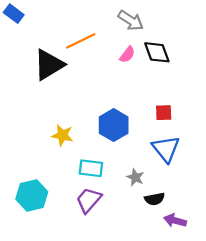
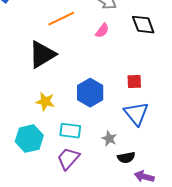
black diamond: (157, 52) -> (143, 25), moved
black triangle: (49, 65) -> (42, 55), moved
cyan hexagon: (32, 196) -> (29, 139), moved

